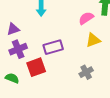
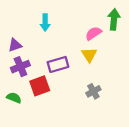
yellow triangle: (93, 40) -> (89, 55), moved, turned -42

